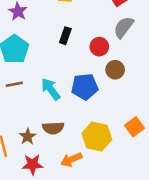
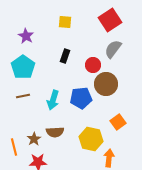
brown circle: (115, 70) -> (106, 84), size x1.5
cyan arrow: (51, 89) -> (53, 100), turned -126
orange square: (135, 127) -> (118, 122), moved
orange arrow: (71, 160) -> (109, 158), moved, turned 120

